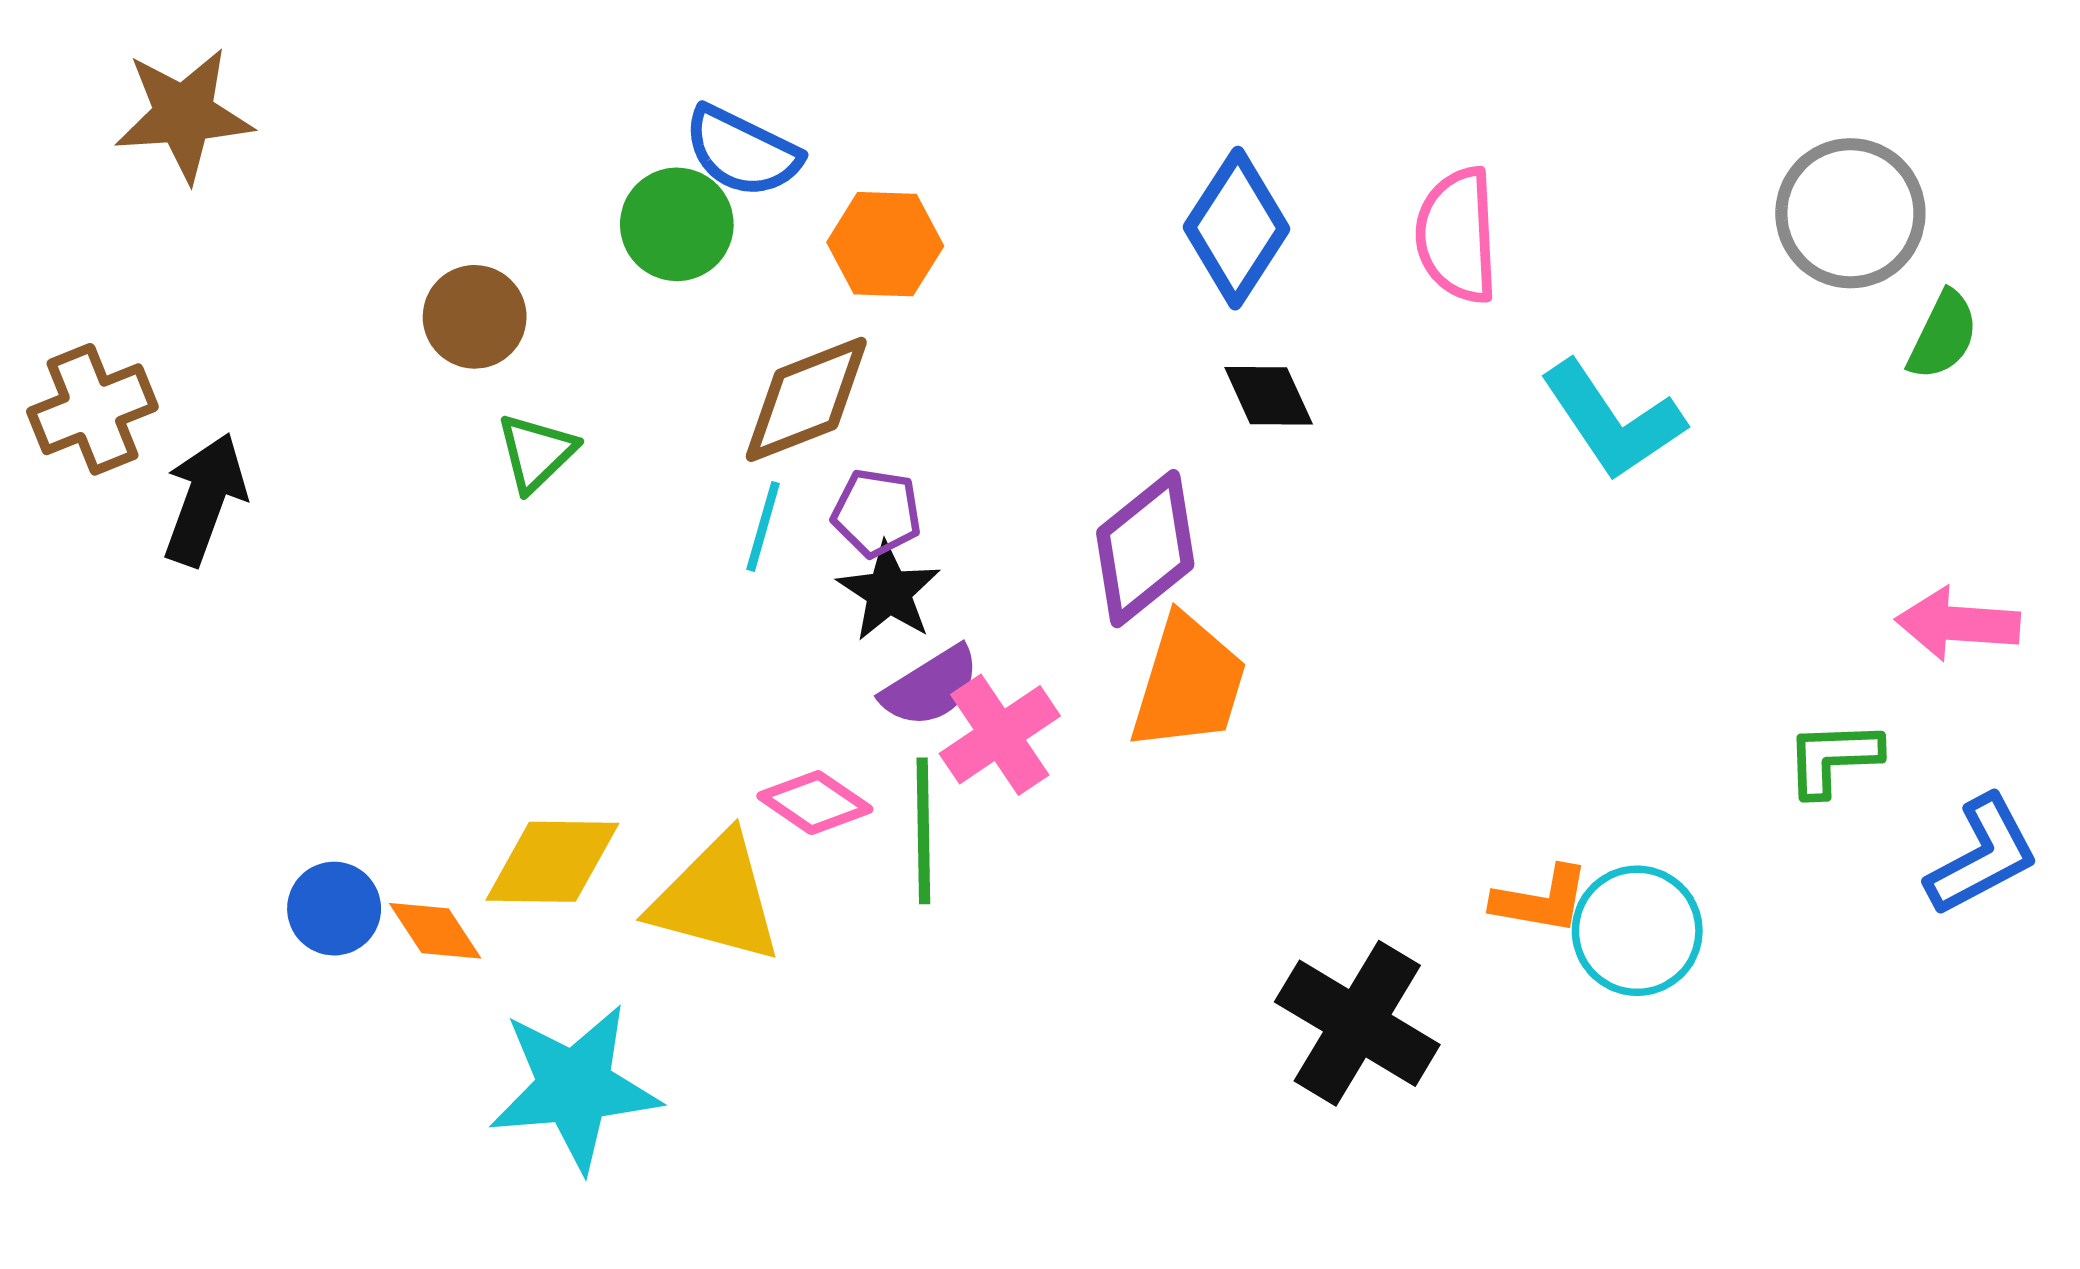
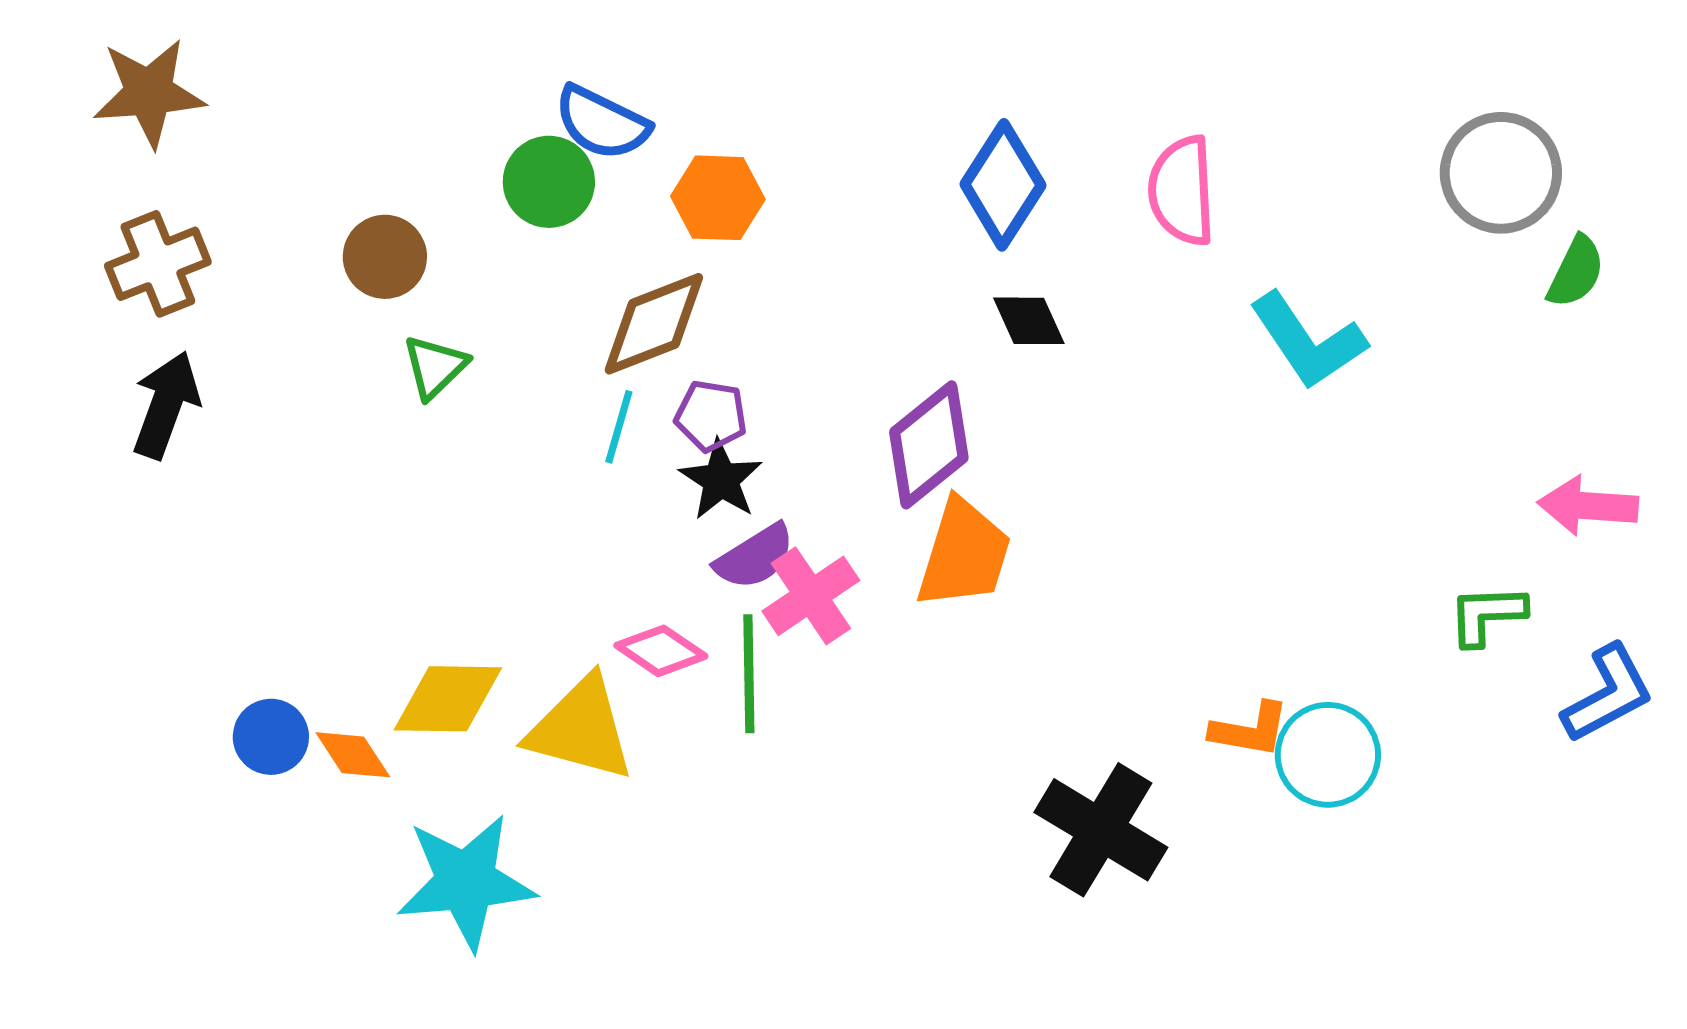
brown cross: (92, 409) -> (158, 264), moved

